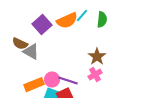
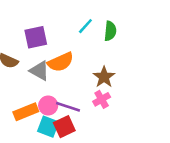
orange semicircle: (67, 21) -> (61, 62), moved
purple square: (42, 25) -> (36, 37), turned 30
gray triangle: (31, 52) -> (39, 71), moved

